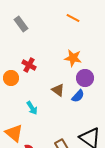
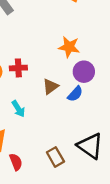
red cross: (29, 65) -> (18, 68), moved, turned -32
brown triangle: (58, 90) -> (50, 86), turned 48

